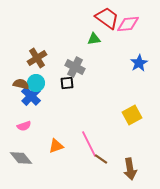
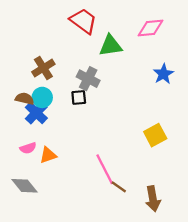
red trapezoid: (107, 18) -> (83, 21), moved
green triangle: (94, 39) -> (110, 46), size x1.5
orange triangle: (56, 146) -> (48, 155), moved

